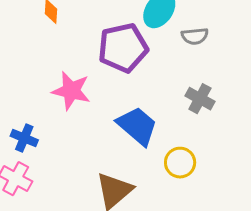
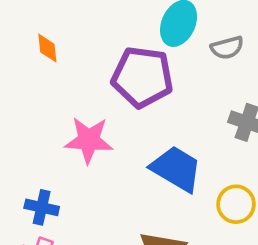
purple pentagon: (123, 48) -> (142, 77), turned 30

